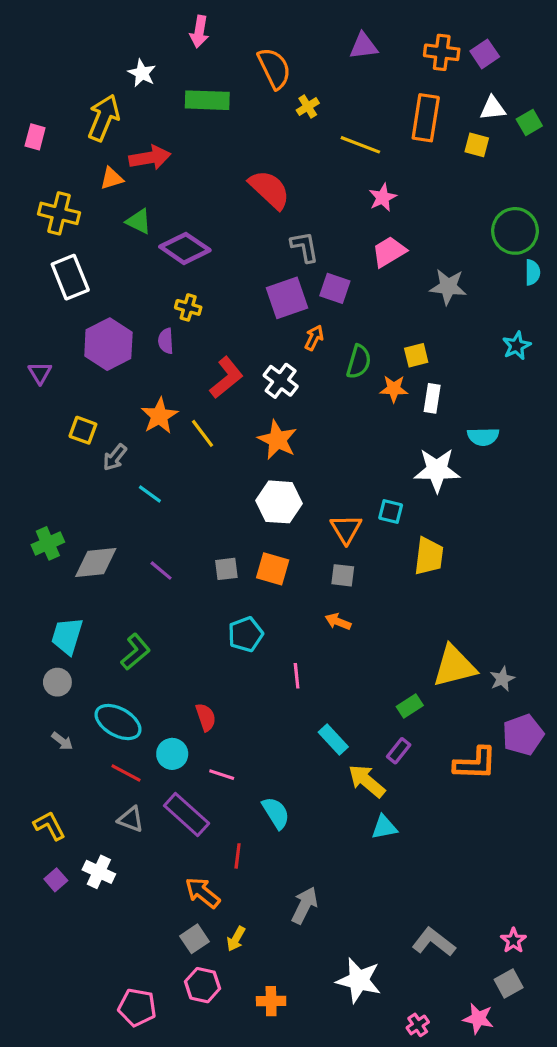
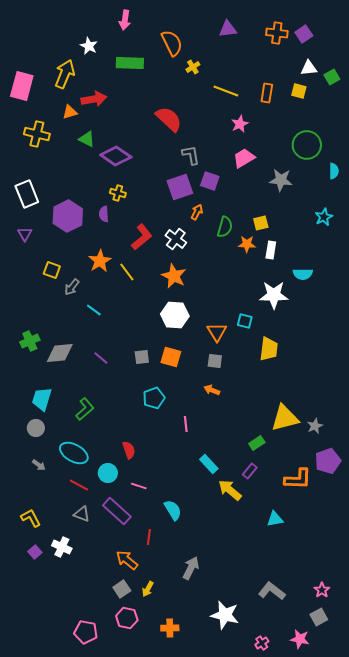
orange rectangle: (426, 118) -> (267, 93), moved, size x0.7
pink rectangle: (35, 137) -> (22, 86), size x1.8
green circle: (515, 231) -> (307, 145), moved
white rectangle: (70, 277) -> (27, 194), moved
cyan triangle: (384, 827) -> (275, 519), moved

